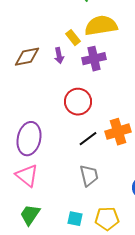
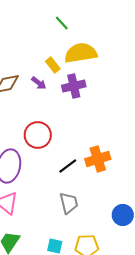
purple arrow: (59, 56) -> (39, 83), turned -42
red circle: (78, 102) -> (38, 135), moved

